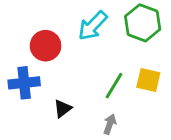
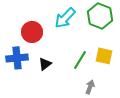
black triangle: (63, 109) -> (45, 64), moved
gray arrow: (110, 124) -> (90, 87), moved

